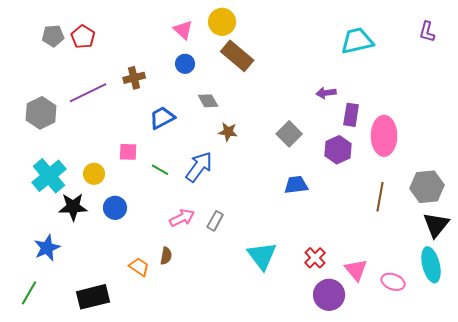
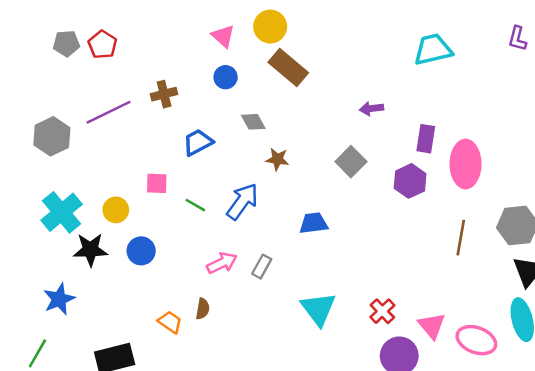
purple arrow: (326, 93) -> (371, 109), moved
blue trapezoid: (296, 185) -> (314, 223), moved
pink ellipse: (393, 282) -> (476, 340), size x1.4

